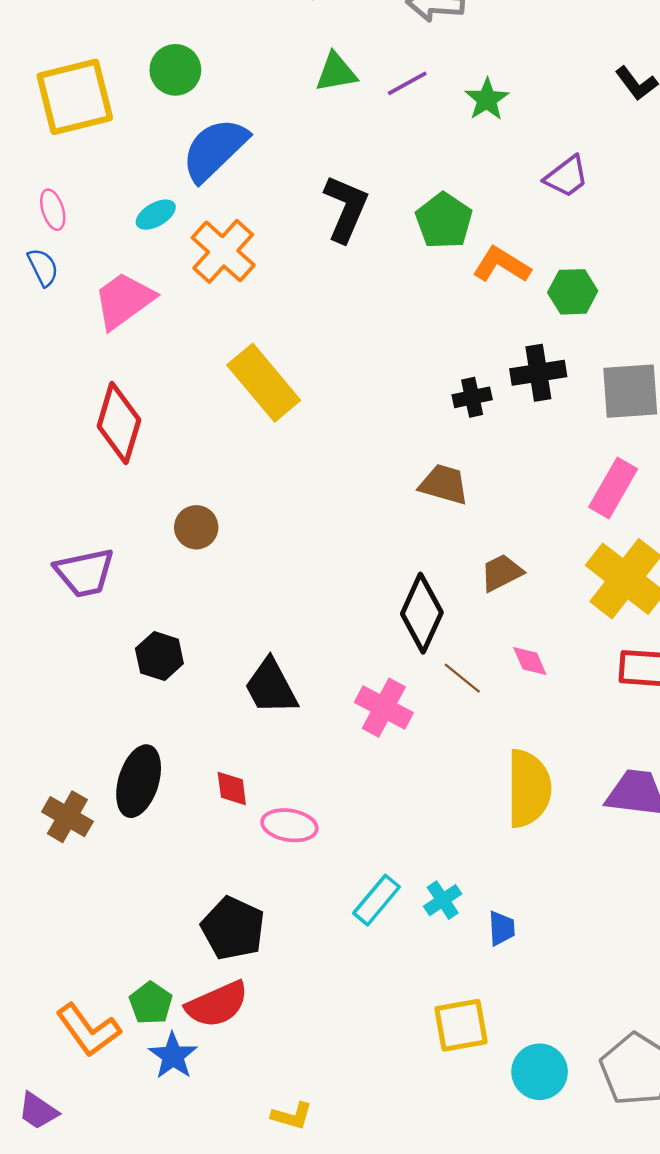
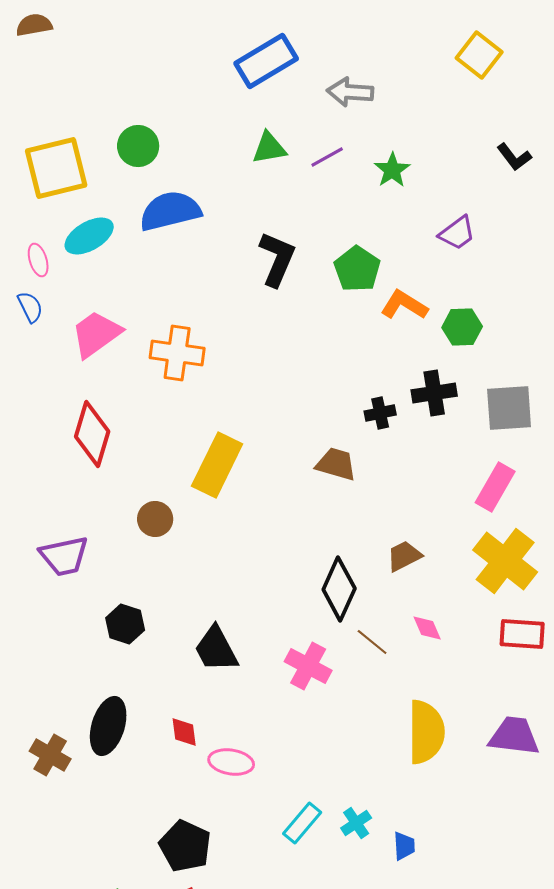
blue semicircle: (215, 150) -> (170, 211), turned 30
cyan ellipse: (156, 215) -> (89, 236), moved, size x1.5
orange cross: (223, 251) -> (177, 353), moved, turned -34
yellow rectangle: (264, 383) -> (217, 465), moved, turned 66
brown trapezoid: (444, 484) -> (336, 464), moved

